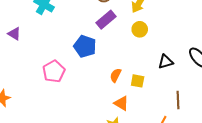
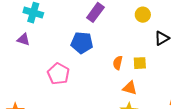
yellow circle: (140, 29) -> (143, 15), moved
purple triangle: (14, 34) -> (23, 39), moved

